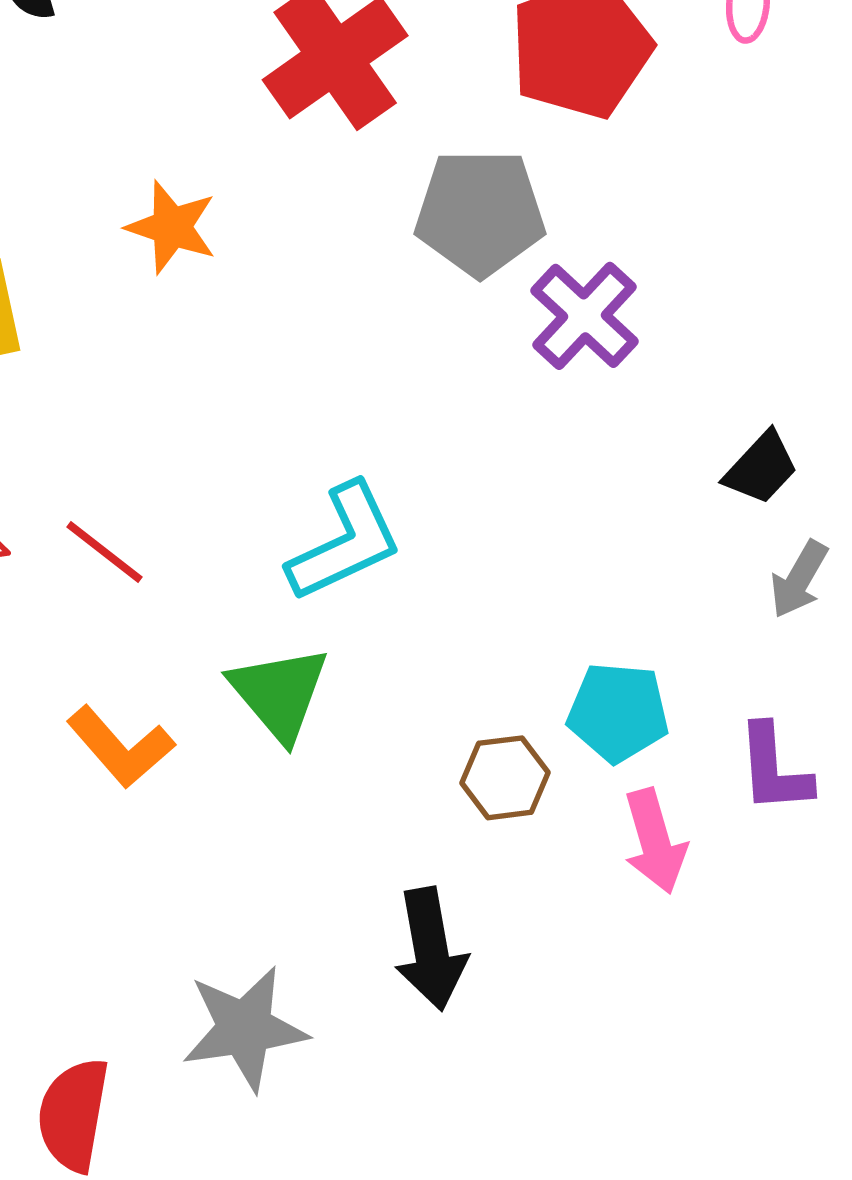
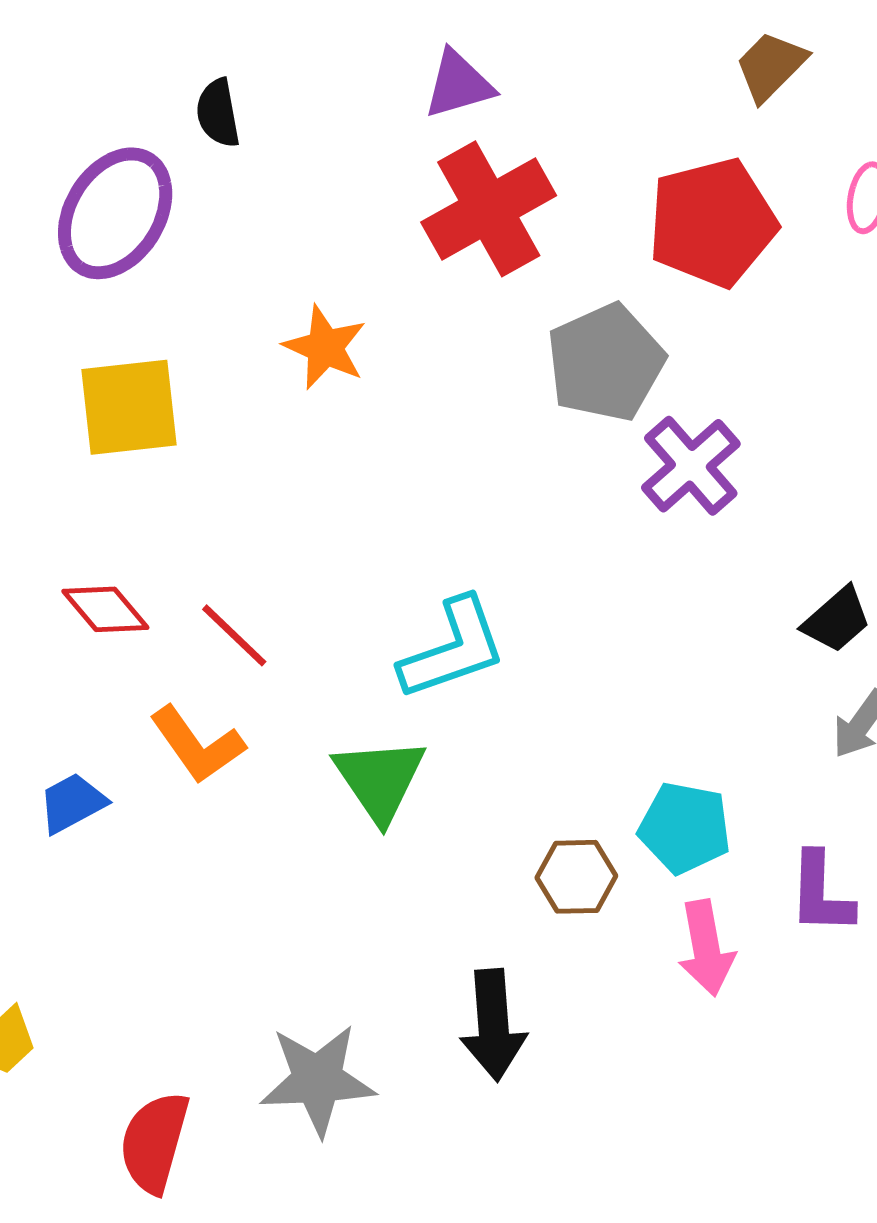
gray pentagon: (480, 213) -> (606, 363), turned -30
orange L-shape: (121, 747) -> (197, 745), moved

